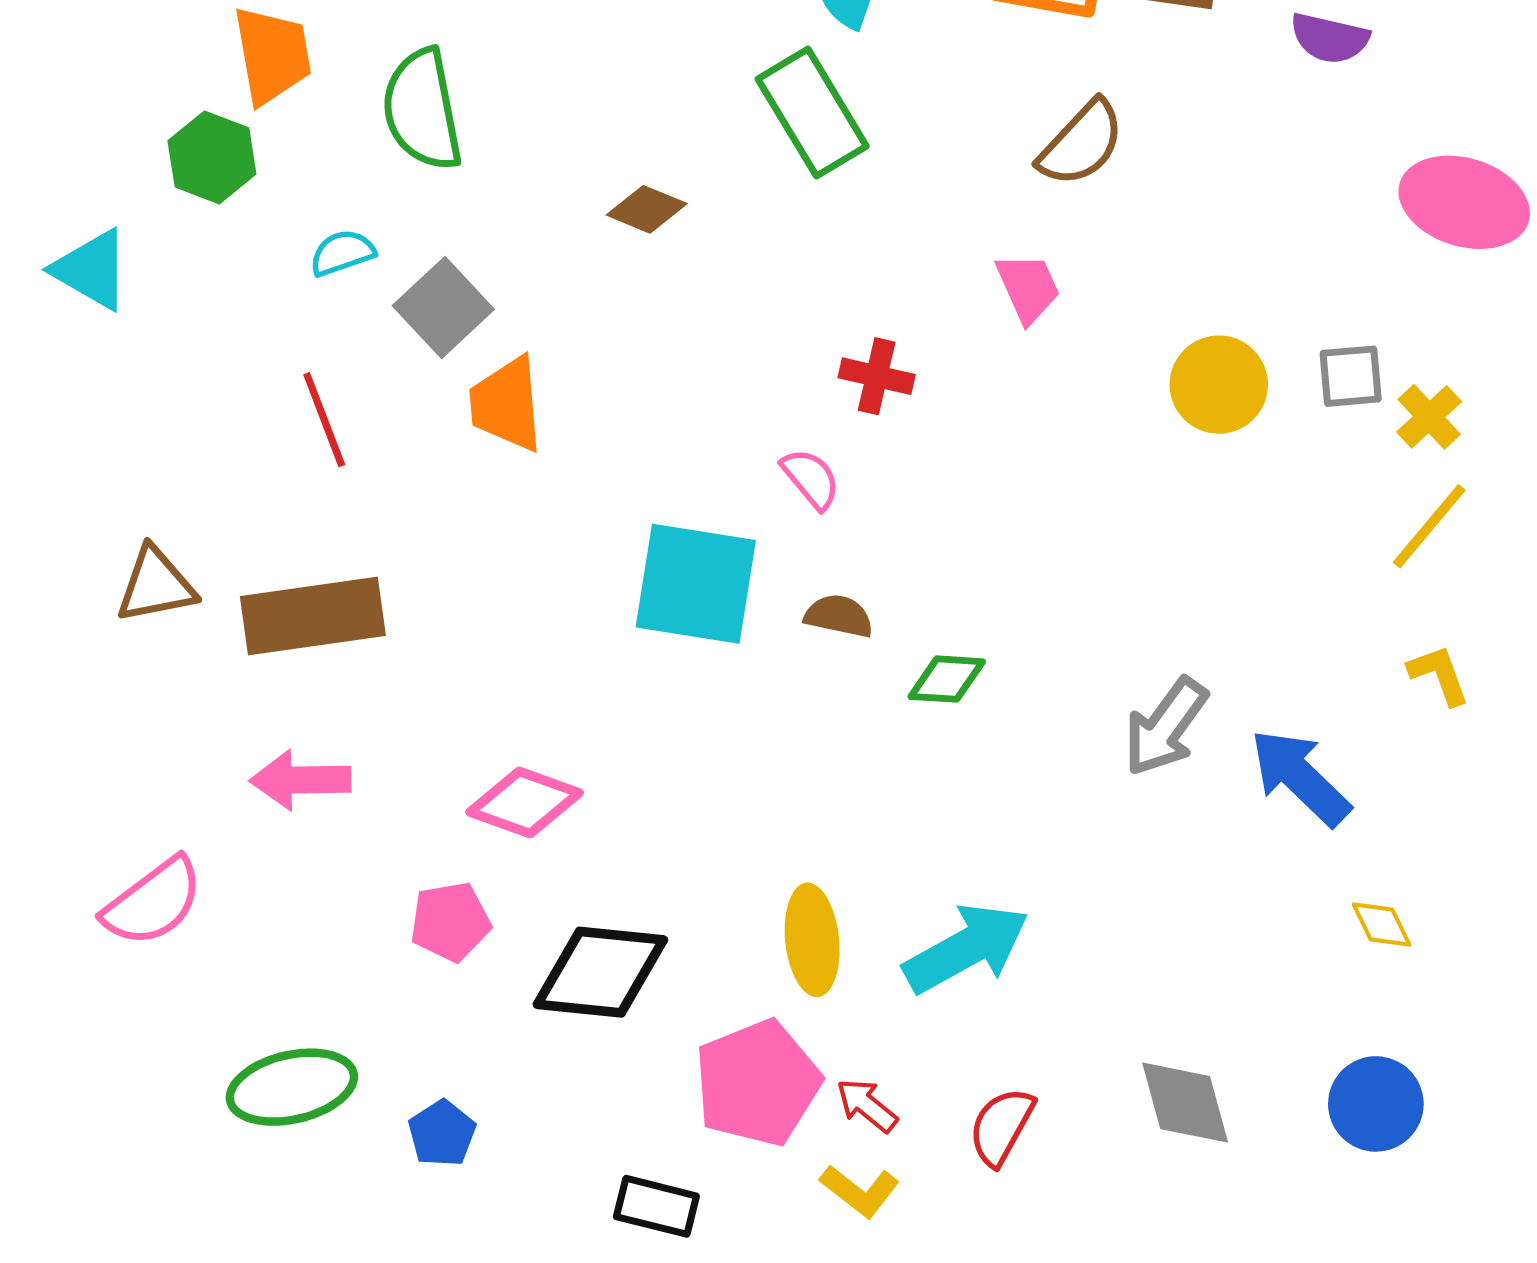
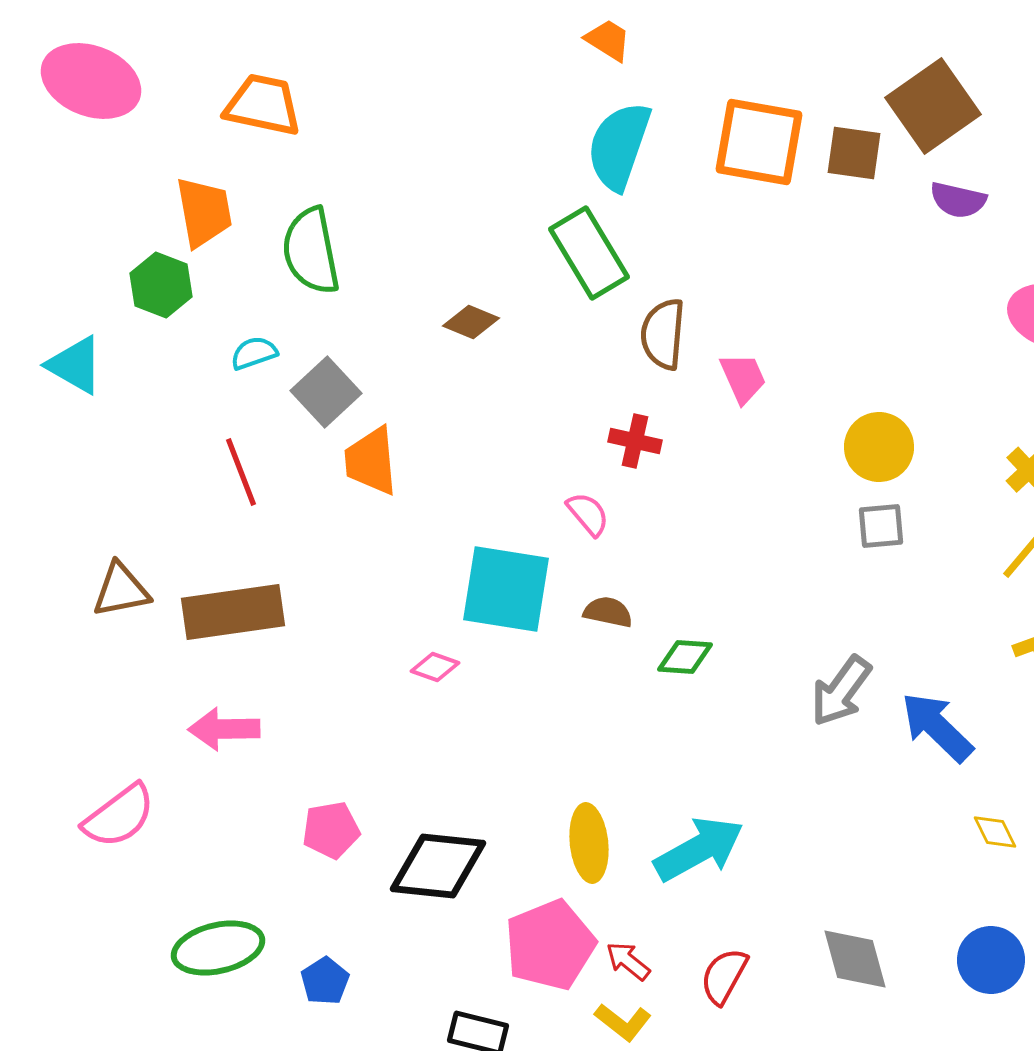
brown semicircle: (1081, 143) -> (663, 334), moved, turned 142
gray square: (1351, 376) -> (881, 526), moved
pink diamond: (525, 802) -> (435, 667), moved, size x0.6

